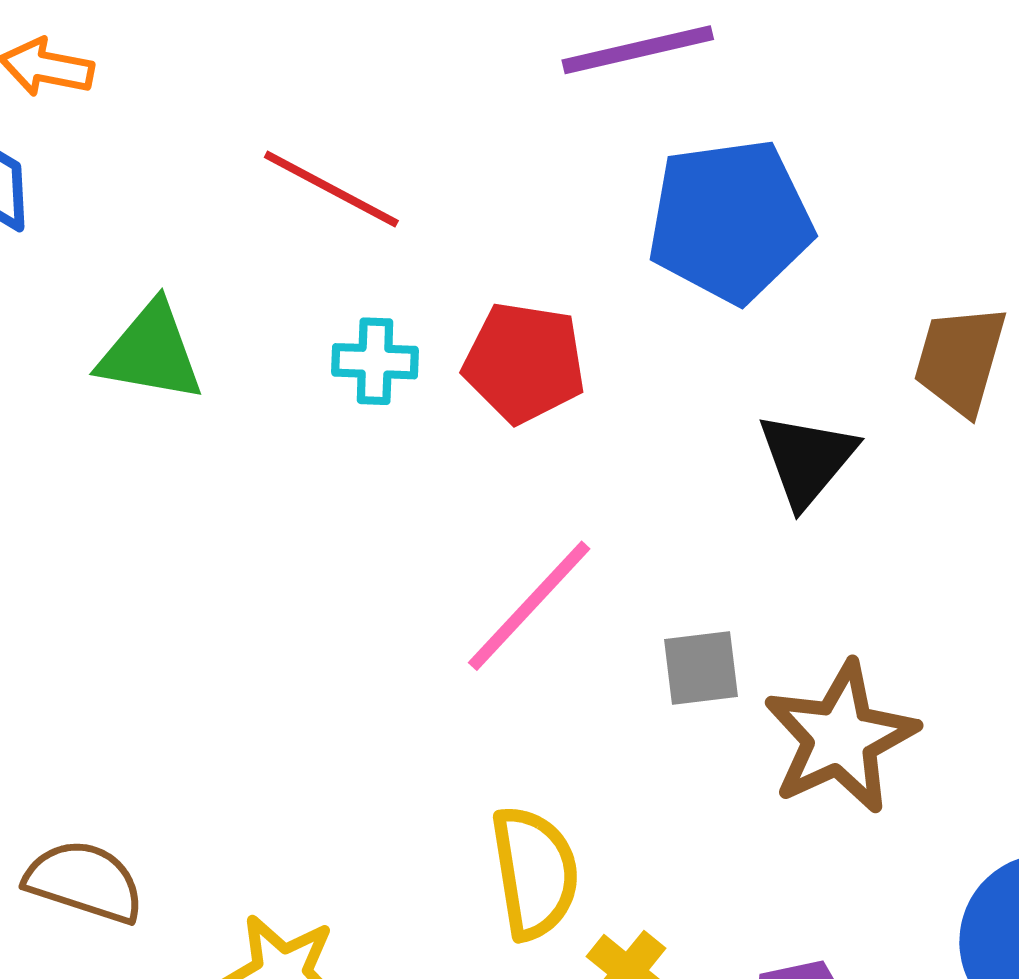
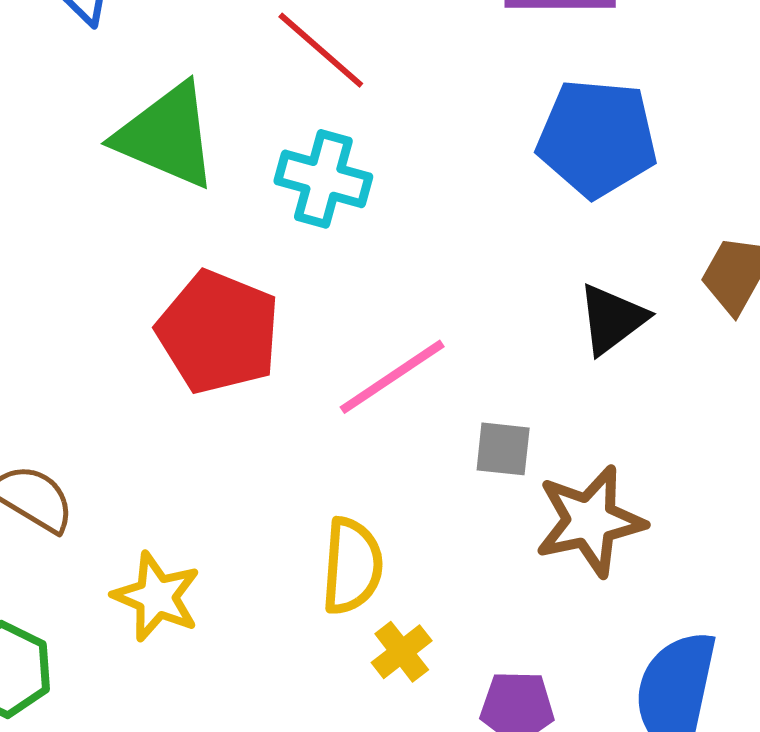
green triangle: (151, 352) -> (167, 136), size x1.4
cyan cross: (375, 361) -> (323, 179), size x1.5
red pentagon: (524, 363) -> (218, 332), moved, size x1.4

